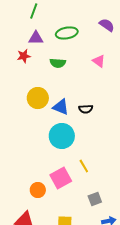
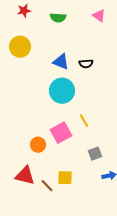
yellow circle: (38, 98) -> (20, 47), moved

